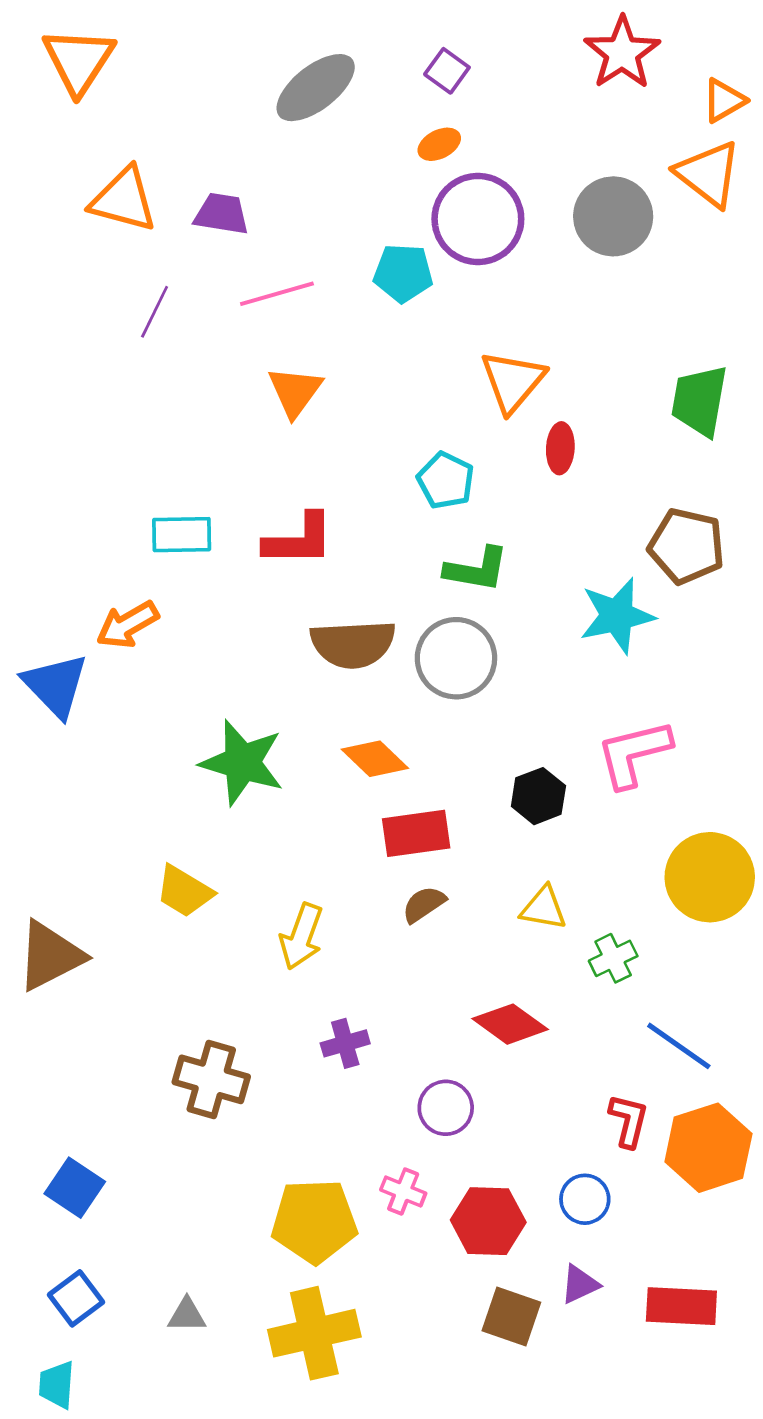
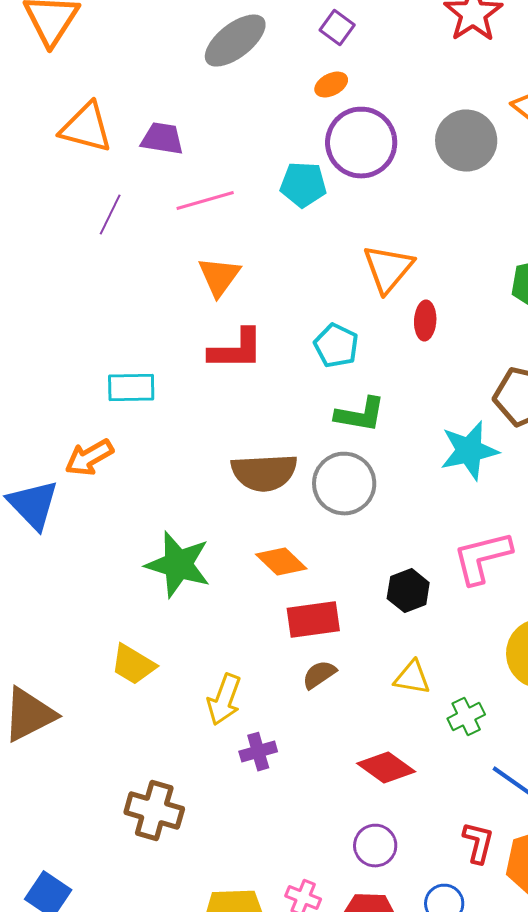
red L-shape: (299, 540) -> (236, 350), moved
purple cross: (345, 1043) -> (258, 752), moved
purple circle: (446, 1108) -> (375, 846), moved

